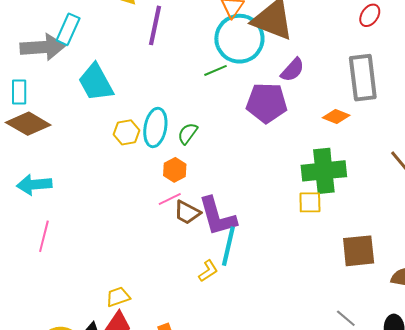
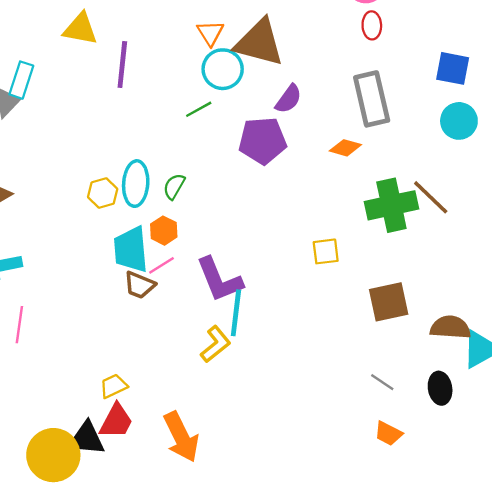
red ellipse: (370, 15) -> (372, 25), turned -30
cyan circle: (239, 39) -> (223, 69), size x0.7
cyan trapezoid: (96, 82) -> (131, 249), moved, turned 30
green cross: (324, 171) -> (391, 205), moved
brown trapezoid: (187, 212) -> (139, 285), moved
yellow L-shape: (208, 271) -> (216, 344), size x1.4

